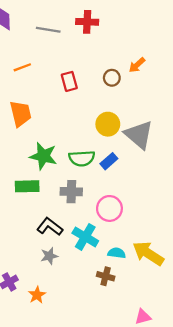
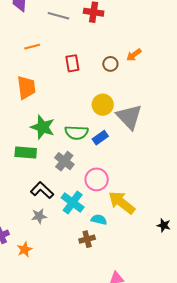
gray cross: (71, 192) -> (64, 161), turned 30
yellow arrow: (148, 253) -> (122, 203), moved
brown cross: (106, 276) -> (87, 239), turned -35

